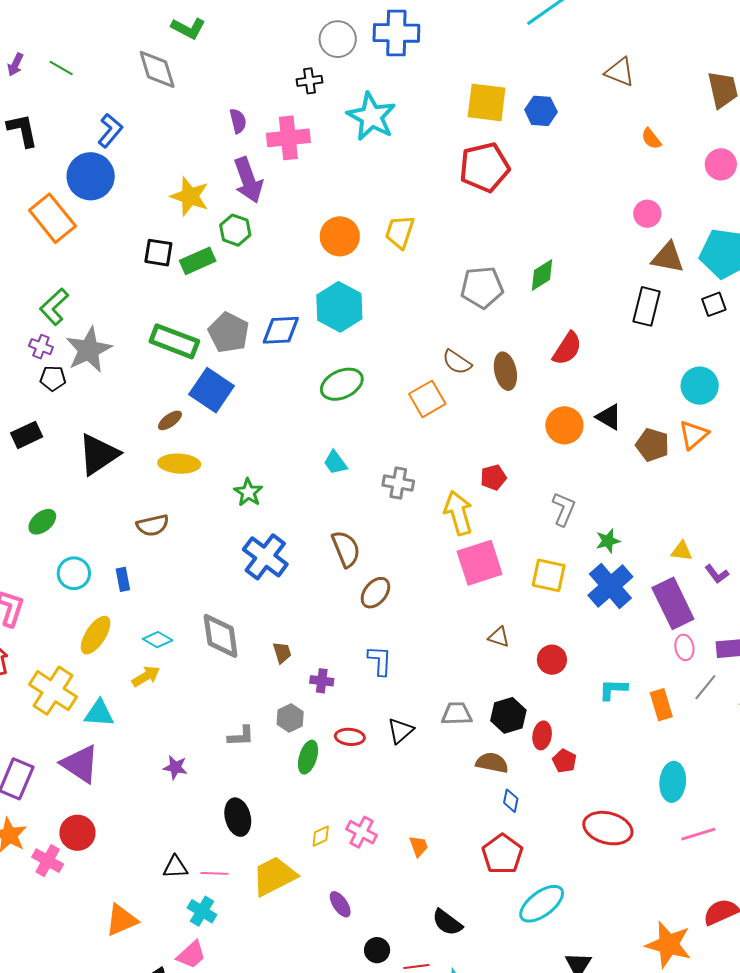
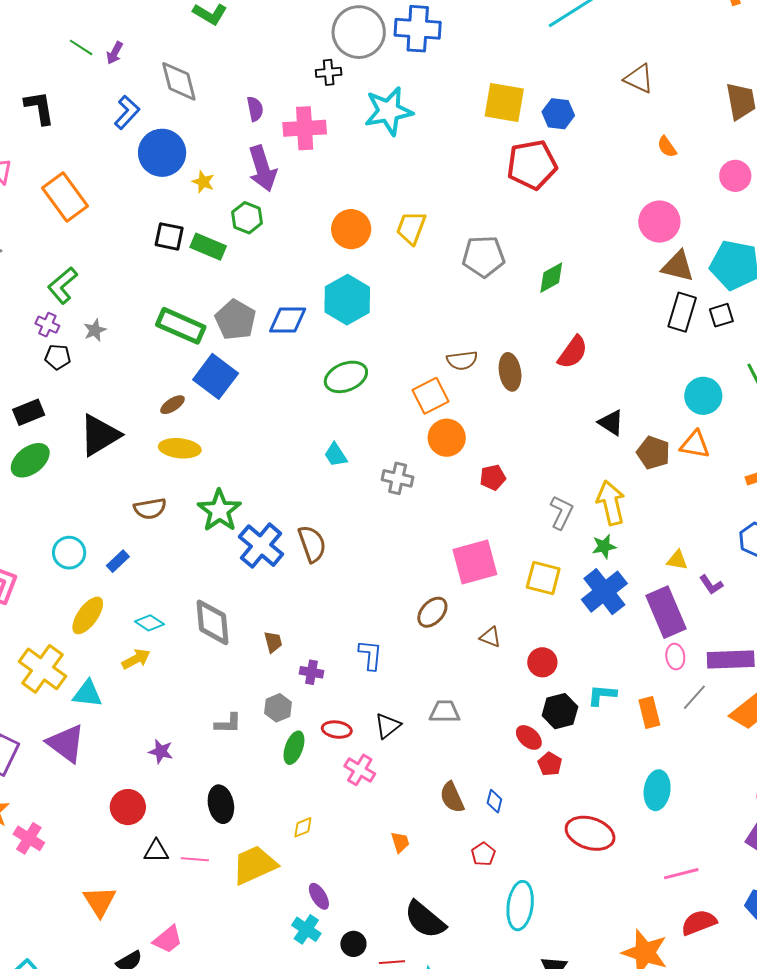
gray circle: (338, 39) -> (359, 32), size x1.4
purple arrow: (15, 65) -> (115, 53), moved
gray diamond: (157, 69) -> (179, 81), moved
cyan star: (371, 117) -> (389, 111), turned 30
red pentagon: (484, 167) -> (532, 165), moved
blue circle: (91, 176) -> (162, 153), moved
yellow star: (190, 196) -> (203, 182), size x0.6
pink circle: (647, 214) -> (659, 222), size x1.5
green rectangle: (198, 261) -> (208, 247), turned 44
gray pentagon: (482, 287) -> (483, 257), moved
black rectangle: (647, 306) -> (682, 312), moved
gray star: (89, 350) -> (95, 330), size x0.5
brown semicircle: (457, 362) -> (462, 360), turned -44
orange circle: (564, 425) -> (447, 438), moved
orange triangle: (694, 435) -> (695, 445), turned 48
green star: (248, 492) -> (219, 511), moved, size x1.5
yellow arrow: (458, 513) -> (611, 503), moved
green ellipse: (42, 522) -> (30, 460), moved, size x1.4
brown semicircle: (346, 549) -> (312, 544), moved
blue rectangle: (123, 579) -> (118, 561), turned 55
brown ellipse: (375, 593) -> (432, 612), moved
black hexagon: (508, 715) -> (560, 711), moved
red ellipse: (542, 735) -> (529, 737), turned -60
brown semicircle: (492, 763) -> (452, 797), moved, turned -128
pink cross: (362, 832) -> (360, 770), moved
red circle: (77, 833) -> (128, 807), moved
pink line: (698, 834) -> (681, 874), moved
red pentagon: (502, 854) -> (483, 854), size x0.6
cyan ellipse: (542, 904) -> (520, 906), turned -48
cyan cross: (202, 911) -> (306, 929), moved
orange triangle: (121, 920) -> (100, 901), turned -42
black semicircle: (447, 922) -> (425, 920), size x1.4

